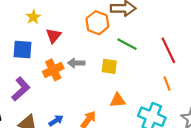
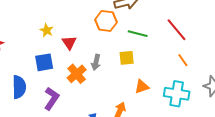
gray arrow: (76, 63) -> (96, 62), turned -63

